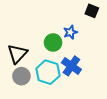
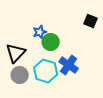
black square: (92, 11) -> (91, 21), moved
blue star: (70, 32) -> (40, 32), moved

